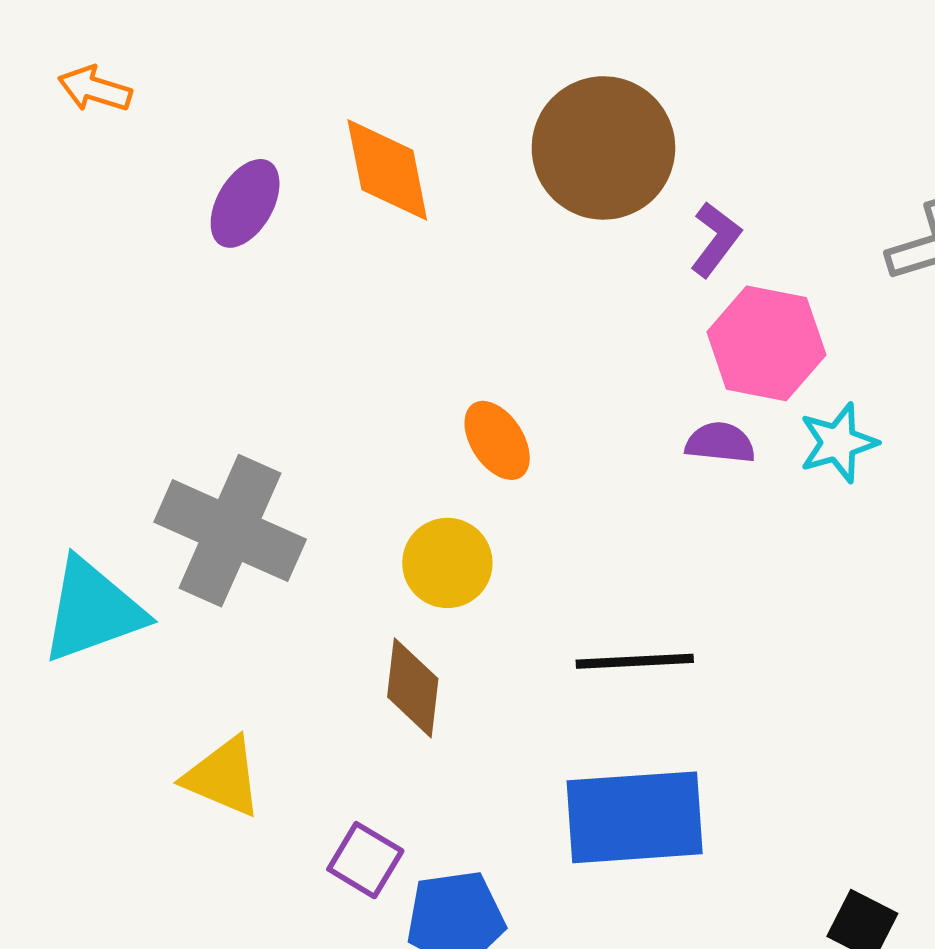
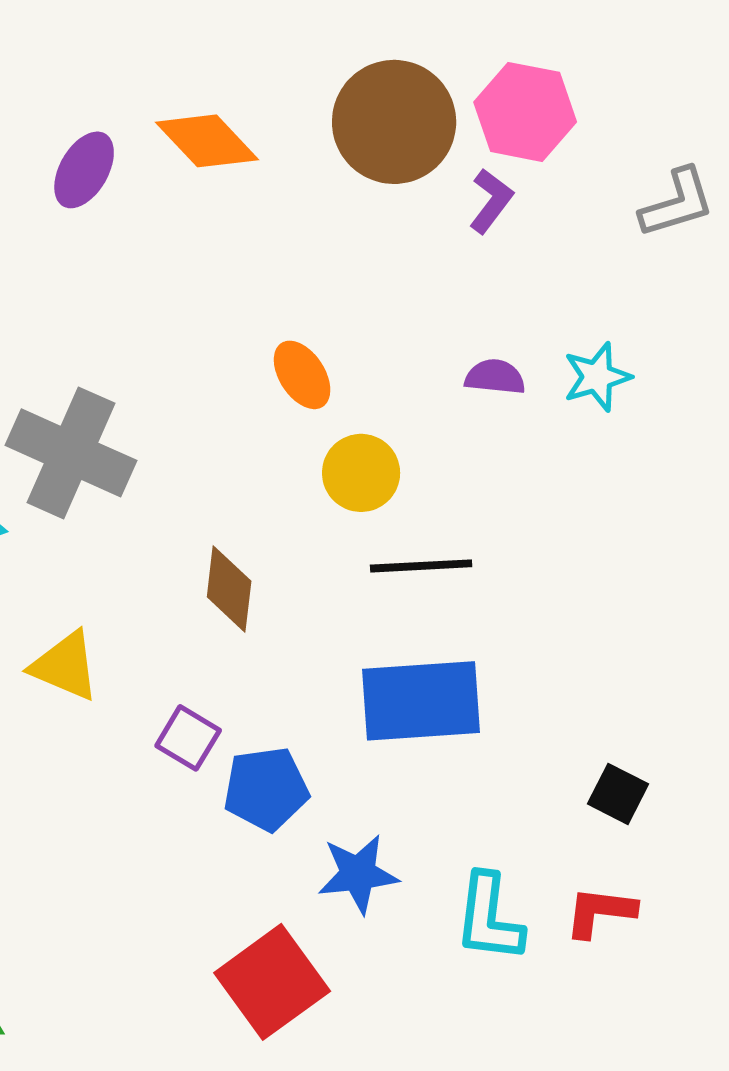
orange diamond: (387, 170) -> (207, 141), turned -32
pink hexagon: (766, 343) -> (525, 112), moved
yellow circle: (447, 563) -> (361, 473), moved

